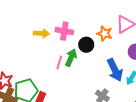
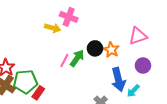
pink cross: (64, 31) -> (69, 17), moved
orange star: (105, 34) -> (111, 50), moved

